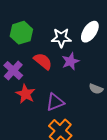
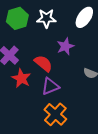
white star: (61, 38) -> (46, 18), moved
red semicircle: (43, 61) -> (43, 63), moved

